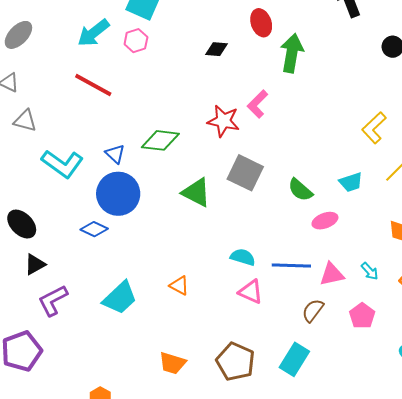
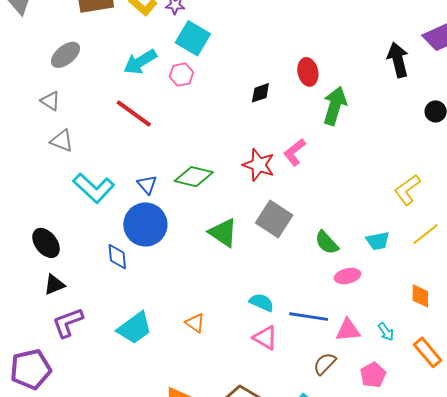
black diamond: (217, 49) -> (260, 93), turned -30
blue diamond: (94, 229) -> (117, 257), turned 52

